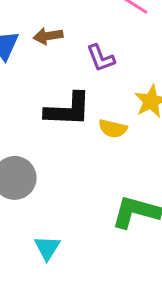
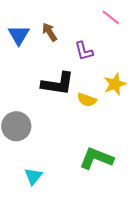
brown arrow: (48, 36) -> (50, 32), turned 60

